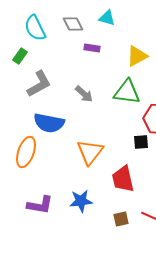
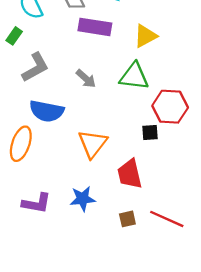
purple rectangle: (92, 48) -> (95, 27), size x1.8

